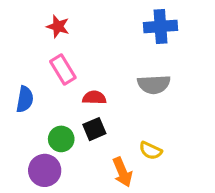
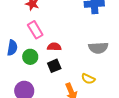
gray semicircle: (154, 84) -> (98, 48), moved
green circle: (61, 139) -> (30, 57), moved

